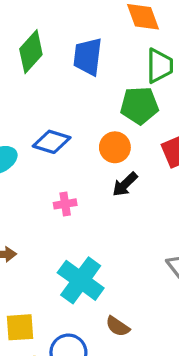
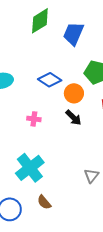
blue diamond: (52, 142) -> (50, 80), moved
black arrow: (125, 184) -> (73, 118), turned -108

